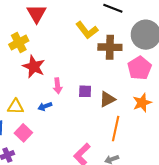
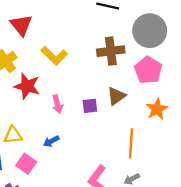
yellow L-shape: (87, 30) -> (54, 56), moved
brown triangle: (107, 99) -> (116, 96), moved
blue arrow: (45, 106) -> (51, 141), moved

